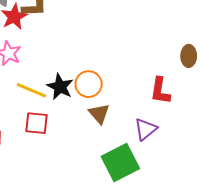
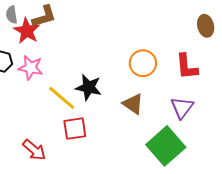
orange circle: (89, 84) -> (143, 63), moved
yellow line: (31, 90) -> (62, 98), turned 32

